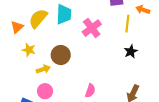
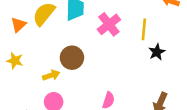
yellow line: (127, 24) -> (144, 29), moved
yellow star: (29, 50) -> (15, 61), moved

